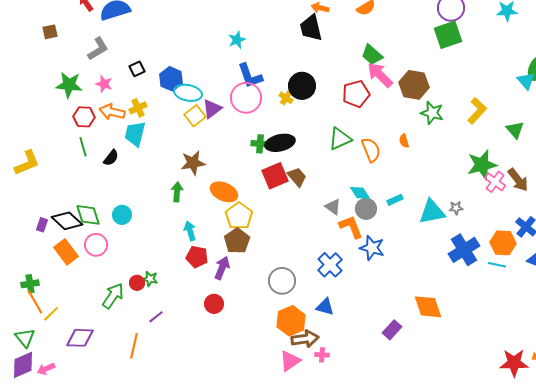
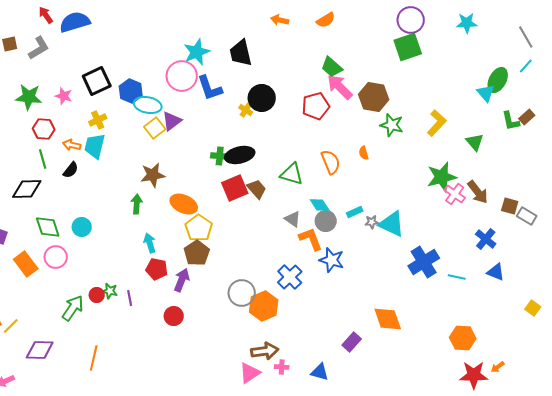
black trapezoid: (311, 28) -> (241, 53), moved
cyan star: (237, 40) -> (197, 52), size x1.5
gray L-shape: (98, 49) -> (39, 48), moved
black square: (137, 69) -> (97, 81), size x1.8
pink circle: (246, 98) -> (182, 76), moved
orange arrow: (112, 112) -> (72, 145), moved, size x0.7
green triangle: (340, 139) -> (292, 174), moved, turned 40
gray star: (456, 208) -> (372, 222), moved
cyan triangle: (432, 212) -> (392, 224), turned 36
black diamond: (67, 221) -> (27, 189), moved, turned -44
orange hexagon: (503, 243) -> (463, 338), moved
blue triangle: (325, 307) -> (320, 372), moved
purple line: (156, 317) -> (130, 298), moved, turned -63
orange hexagon: (291, 321) -> (264, 306), moved

